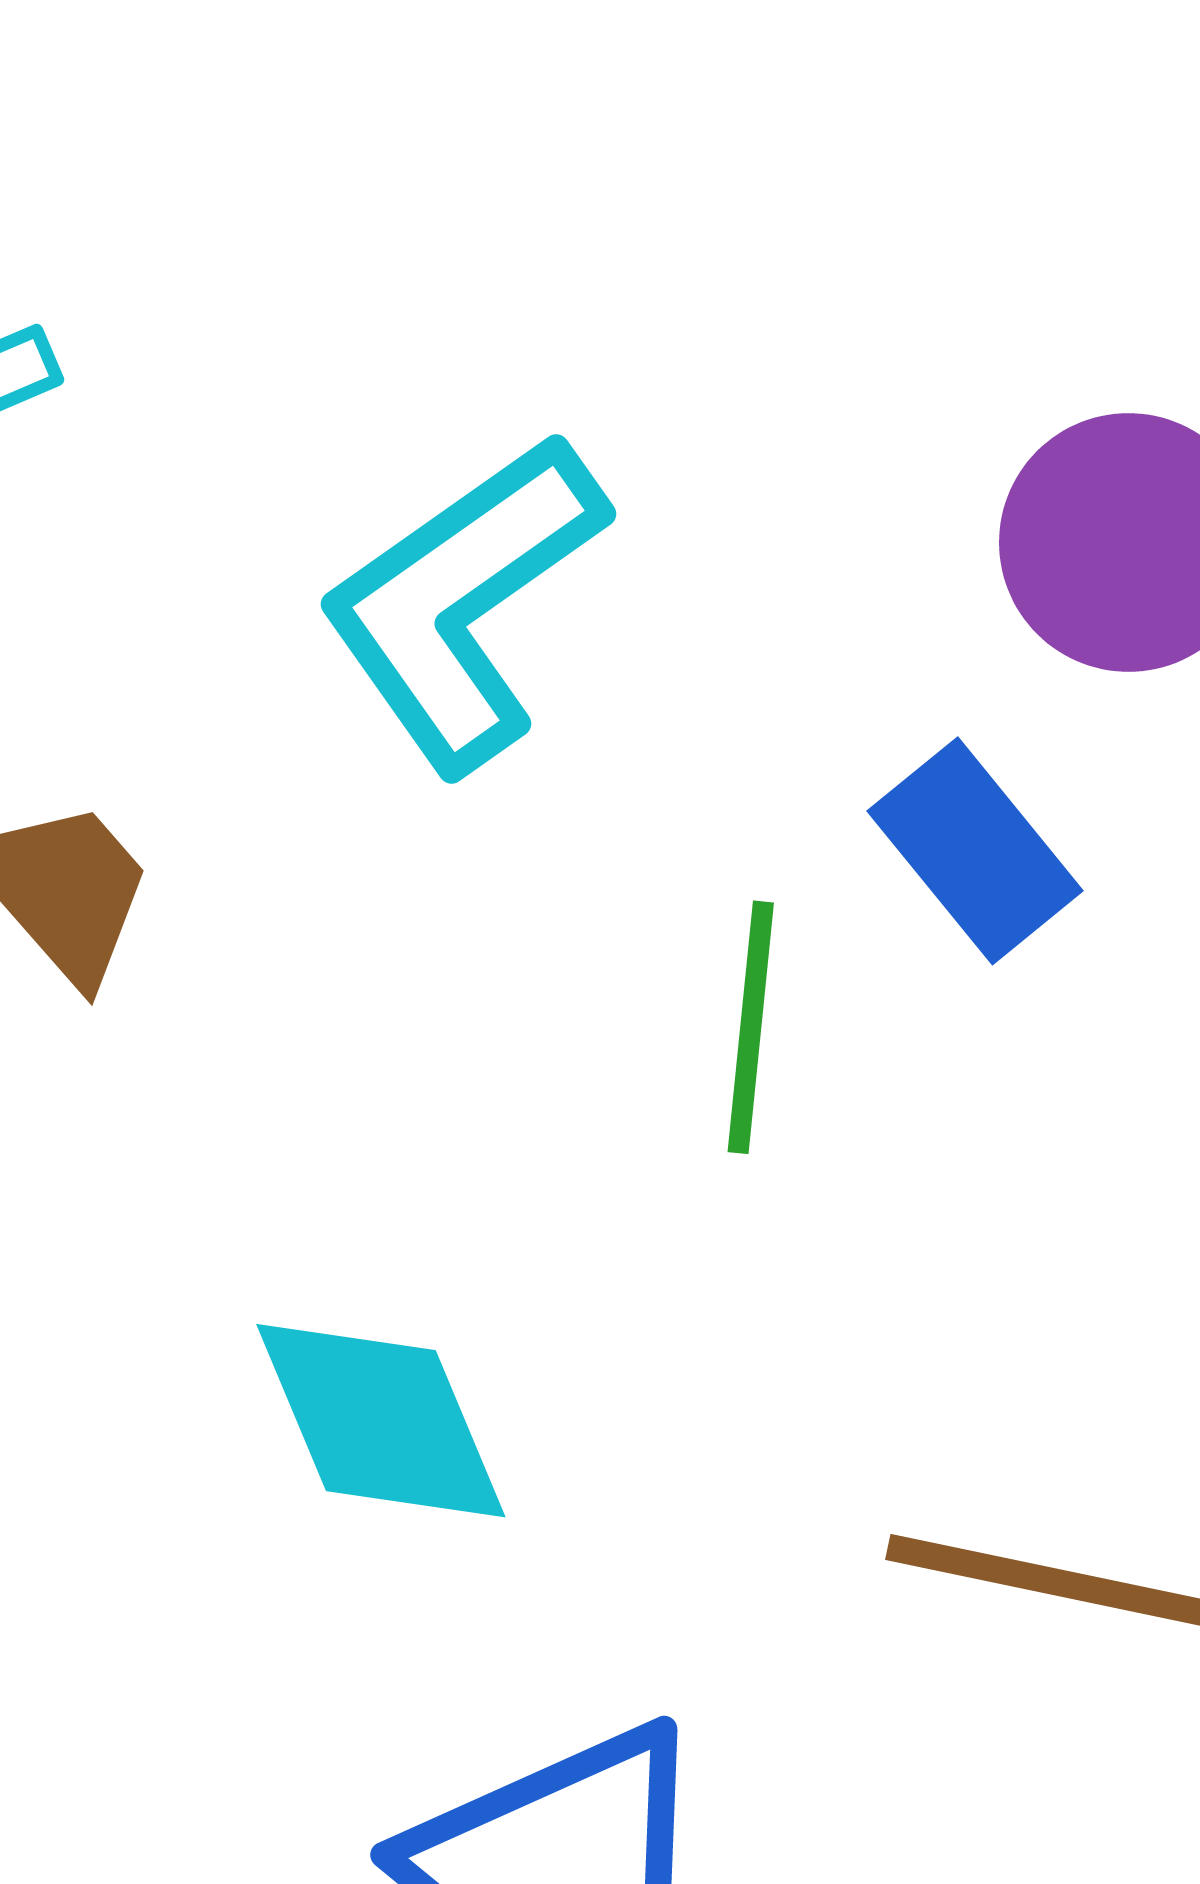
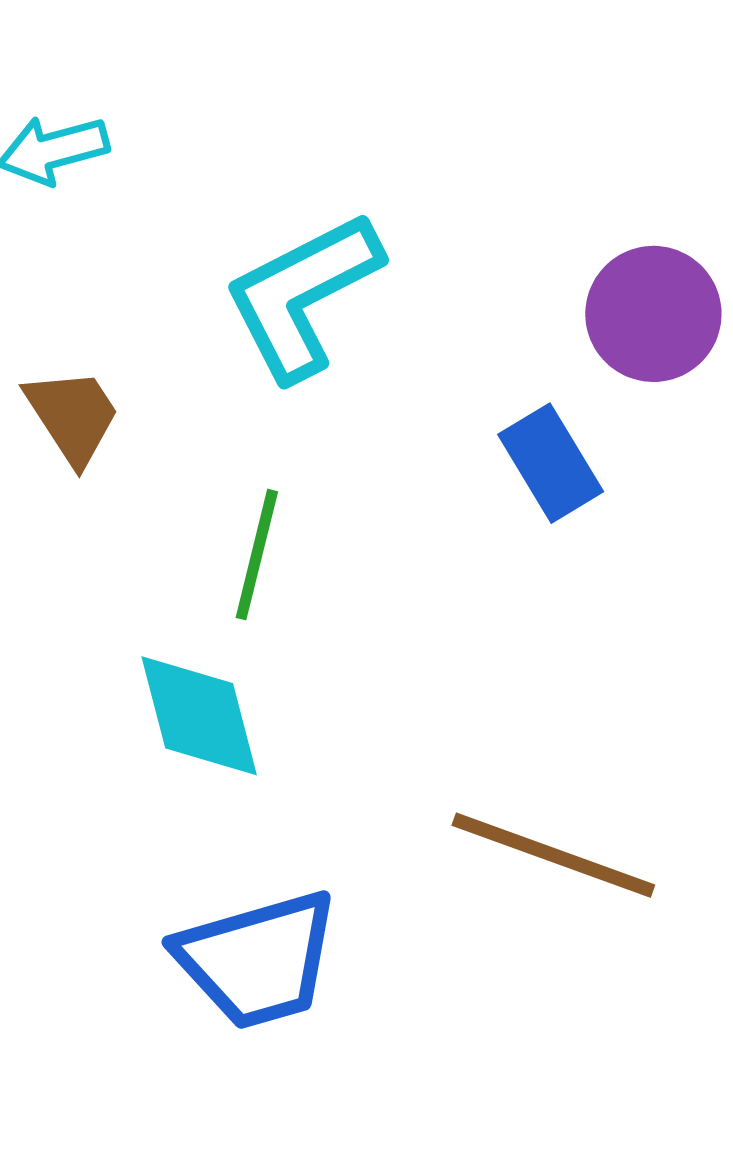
green line: (751, 1027) -> (257, 555), moved

